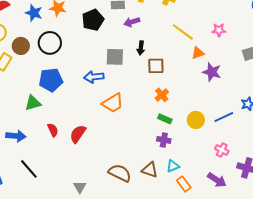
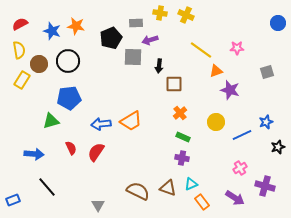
gray square: (115, 57) -> (133, 57), moved
blue arrow: (94, 77) -> (101, 124), moved
yellow circle: (196, 120) -> (216, 122), moved
pink cross: (222, 150) -> (240, 168), turned 32

